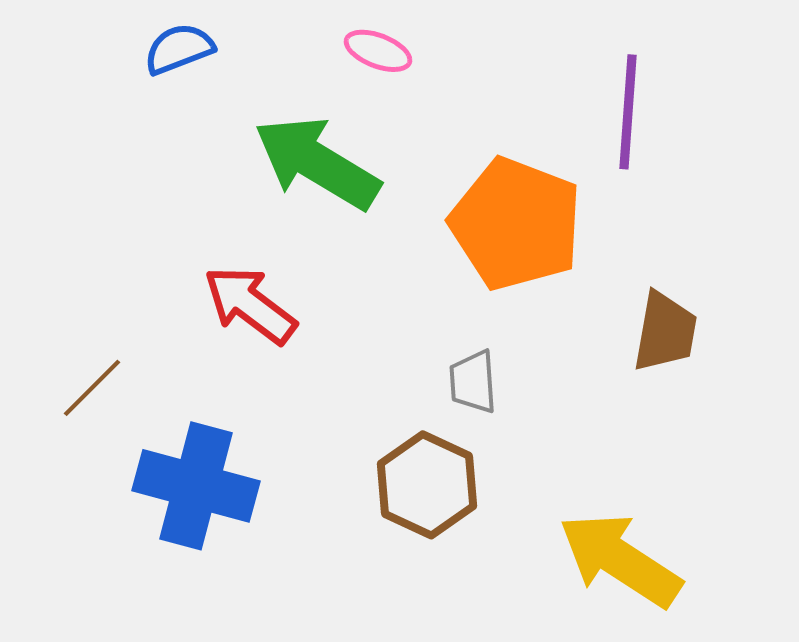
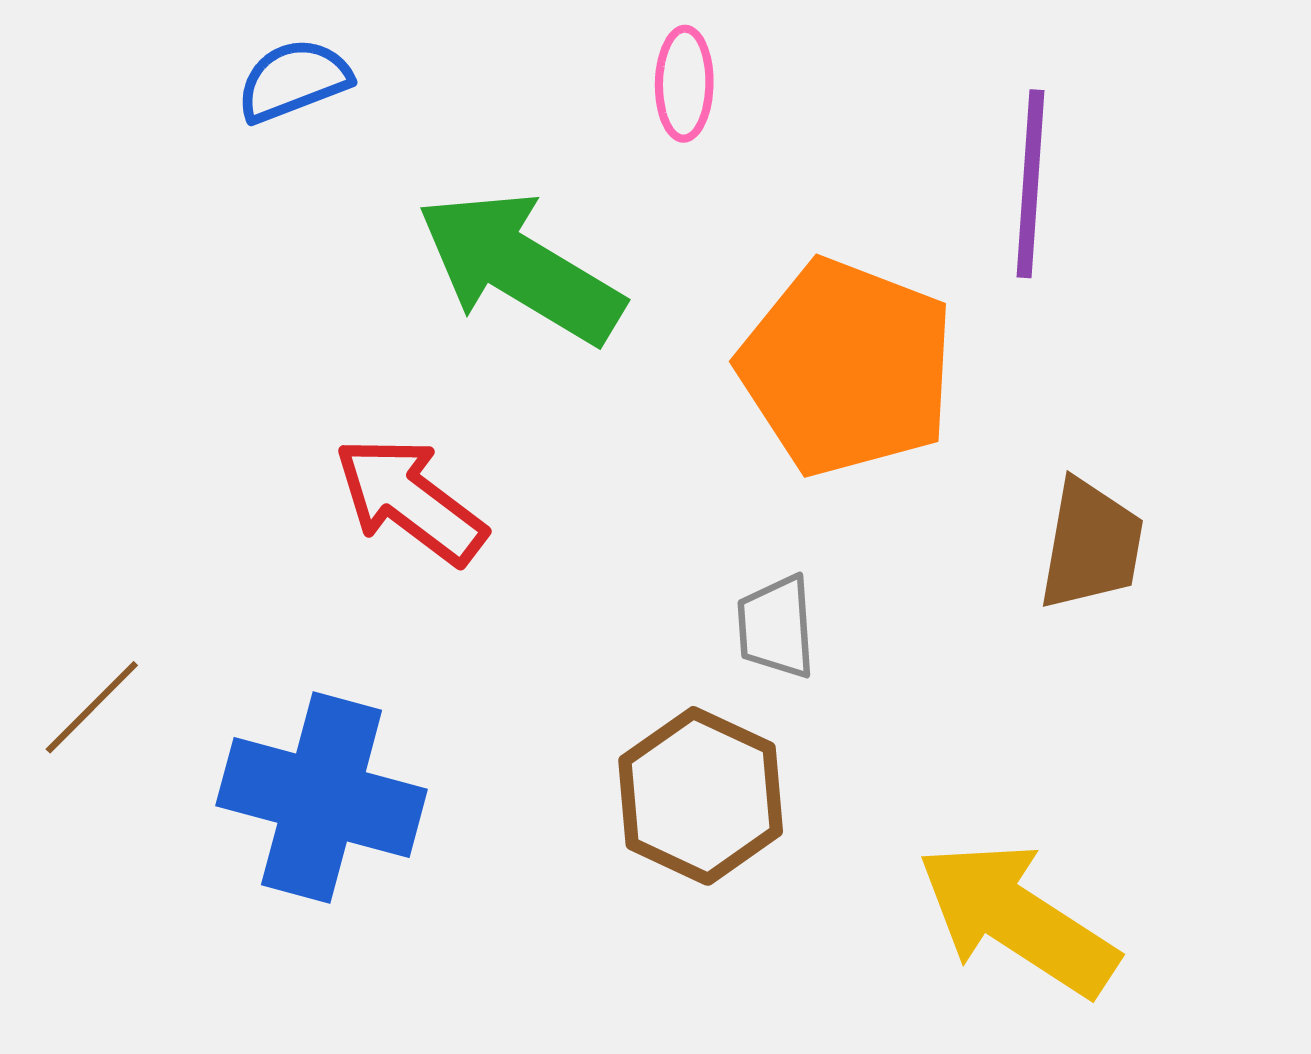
pink ellipse: (378, 51) -> (684, 84), moved, turned 70
brown line: (92, 388) -> (92, 707), moved

